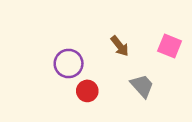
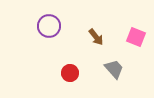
purple circle: (69, 63) -> (49, 26), moved

